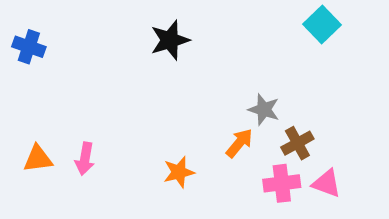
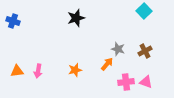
brown cross: (297, 143) -> (145, 51), moved
orange star: (179, 172) -> (75, 70), moved

